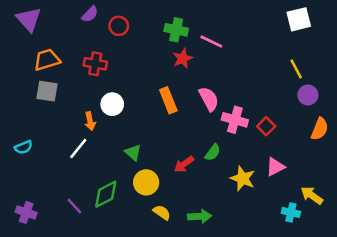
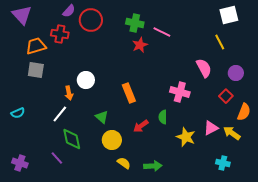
red circle: (119, 26) -> (91, 20), size x1.5
red cross: (95, 64) -> (60, 34), moved
yellow line: (296, 69) -> (220, 42), moved
pink semicircle: (209, 99) -> (204, 68), moved
orange rectangle: (168, 100) -> (129, 93), moved
red square: (266, 126) -> (226, 96), moved
orange semicircle: (320, 129) -> (244, 112), moved
green semicircle: (213, 152) -> (163, 117), turned 144
green diamond: (106, 194) -> (72, 139), moved, turned -75
yellow arrow: (312, 195) -> (232, 133), moved

